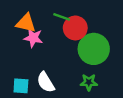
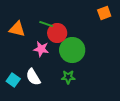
pink star: (33, 38) -> (41, 49), moved
cyan square: (21, 86) -> (13, 80), turned 32

